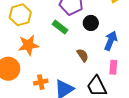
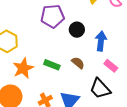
green rectangle: (60, 27) -> (52, 65), moved
pink rectangle: (113, 67) -> (111, 66), turned -40

